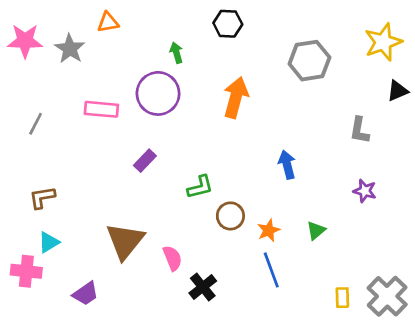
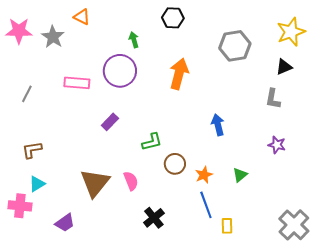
orange triangle: (108, 22) -> (82, 17), turned 36
black triangle: (398, 91) -> (284, 67), moved
pink semicircle: (172, 258) -> (131, 181), moved
yellow rectangle: (342, 298) -> (227, 226), moved

